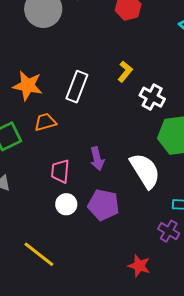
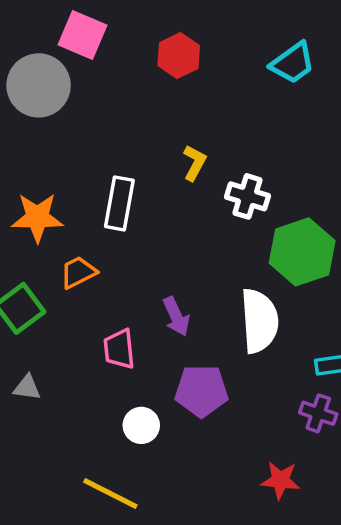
white semicircle: (145, 171) -> (259, 321), turned 39
white circle: (66, 204) -> (141, 425), moved

